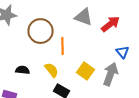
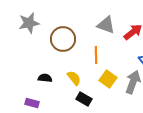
orange line: (62, 46) -> (96, 55), moved

